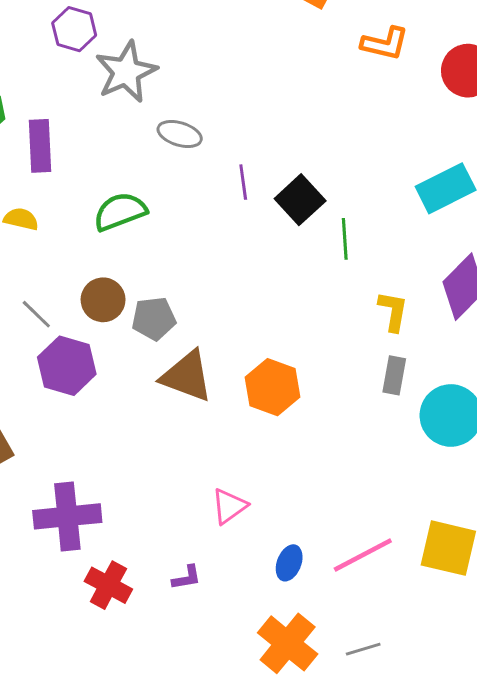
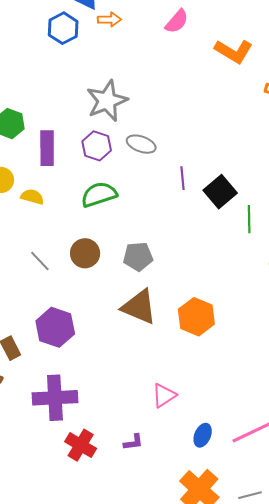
purple hexagon: (74, 29) -> (97, 146), moved
gray pentagon: (154, 319) -> (138, 256), moved
purple hexagon: (67, 366) -> (55, 327), moved

